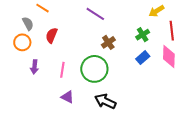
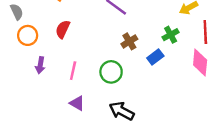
gray semicircle: (28, 24) -> (17, 12), moved
blue rectangle: (143, 58) -> (155, 57), moved
green circle: (94, 69) -> (111, 72), size x0.7

